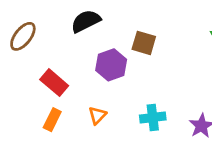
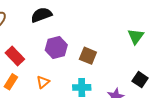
brown square: (144, 43) -> (88, 56), moved

